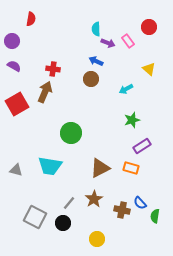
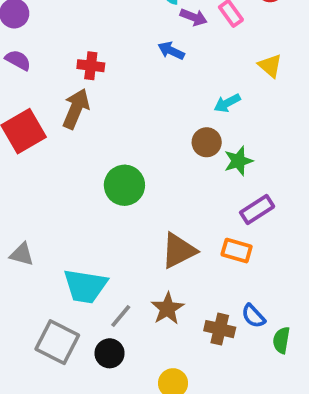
brown circle: (91, 79) -> (207, 142), moved
cyan trapezoid: (50, 166) -> (85, 286), moved

